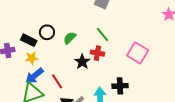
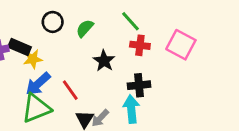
black rectangle: (29, 40) -> (20, 47), moved
red cross: (97, 53) -> (140, 45), moved
black cross: (120, 86) -> (139, 85), moved

